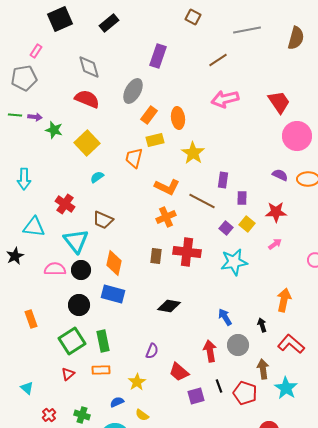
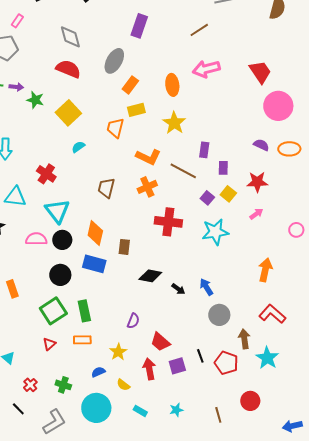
orange ellipse: (178, 118) -> (172, 85), moved
brown trapezoid: (103, 220) -> (106, 188), moved, turned 80
brown rectangle: (156, 256) -> (124, 247), moved
black arrow: (262, 325) -> (178, 289), moved, turned 144
red arrow: (210, 351) -> (149, 369), moved

